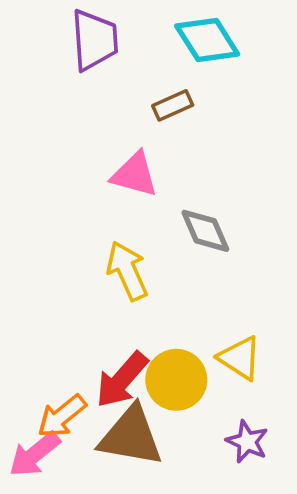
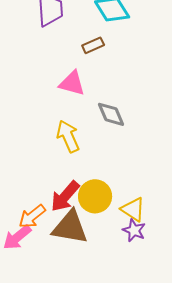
yellow triangle: (240, 358) -> (133, 209), moved

